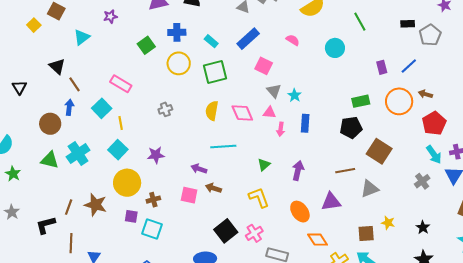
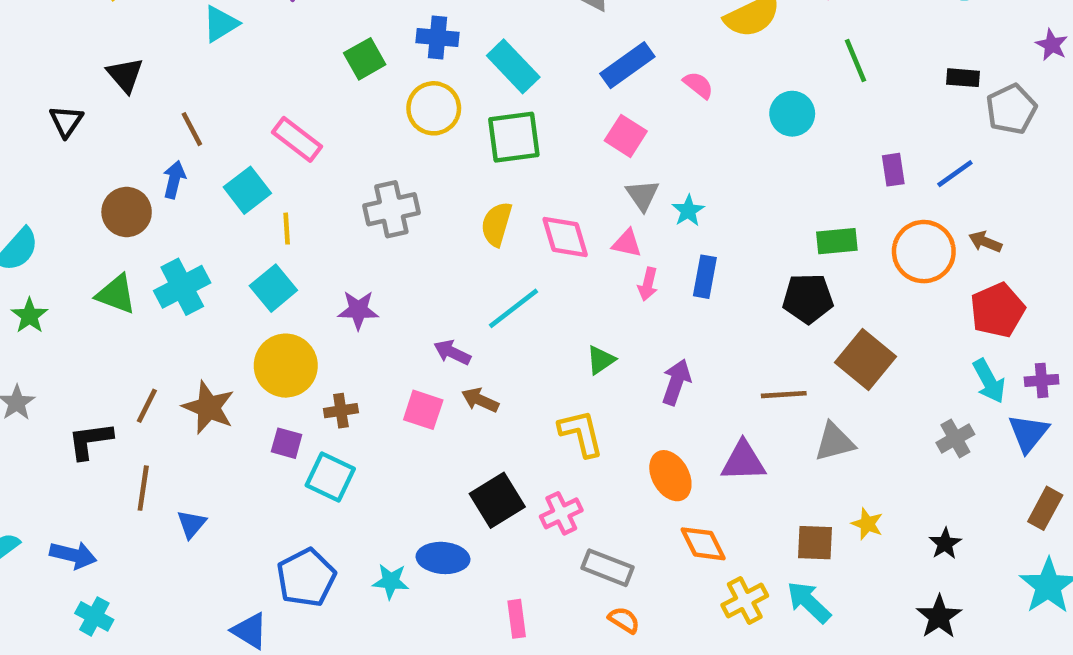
blue rectangle: (248, 39) -> (627, 65), moved
cyan rectangle: (211, 41) -> (513, 66), size x1.6
black triangle: (57, 66) -> (125, 75), moved
gray cross: (165, 109) -> (391, 209), size x1.6
cyan line: (223, 147) -> (513, 308), turned -40

